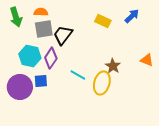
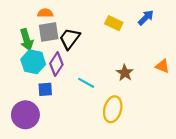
green arrow: (16, 17) -> (27, 40), moved
yellow ellipse: (102, 83) -> (113, 109), moved
purple circle: (20, 87) -> (25, 115), moved

